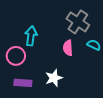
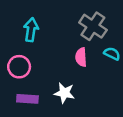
cyan arrow: (31, 36) -> (31, 30), moved
white star: (54, 78) -> (64, 93), turned 30

